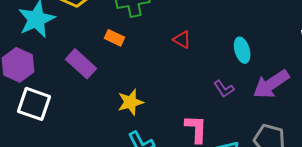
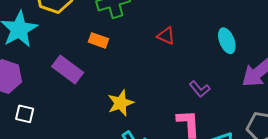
purple L-shape: (224, 89) -> (200, 89), moved
white square: (34, 104) -> (25, 114), size x0.6

